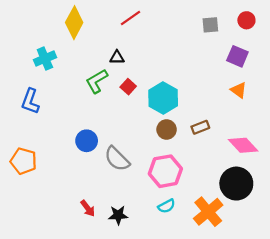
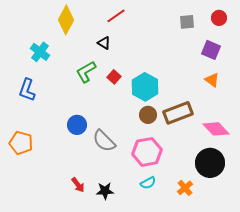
black triangle: (117, 57) -> (104, 43), moved, turned 32
cyan cross: (45, 59) -> (40, 52), turned -30
brown rectangle: (200, 127) -> (178, 113), size x1.8
orange cross: (208, 212) -> (185, 188), size x0.6

